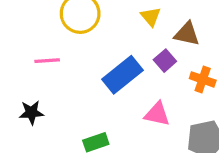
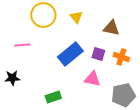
yellow triangle: (151, 17) -> (76, 17), moved
purple square: (165, 61) -> (98, 54), moved, turned -32

